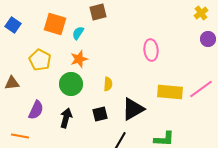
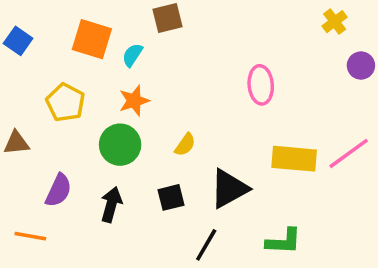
yellow cross: (201, 13) -> (335, 22), moved
yellow semicircle: (108, 84) -> (185, 145), turned 32

